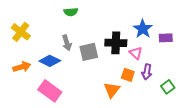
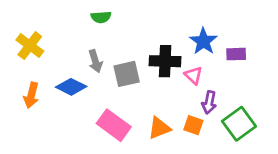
orange arrow: (22, 67) -> (31, 95), turned 120
orange square: (128, 75) -> (193, 125), moved
green square: (168, 87) -> (239, 124), size x1.6
orange triangle: (112, 90) -> (159, 128), turned 30
pink rectangle: (50, 91) -> (114, 125), moved

